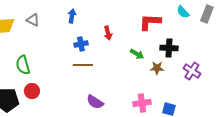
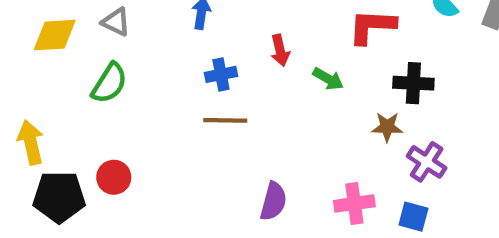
green arrow: (137, 54) -> (328, 79), moved
green semicircle: (23, 65) -> (109, 83), moved, turned -132
purple cross: (192, 71) -> (427, 162), moved
purple semicircle: (95, 102) -> (273, 201), moved, turned -108

